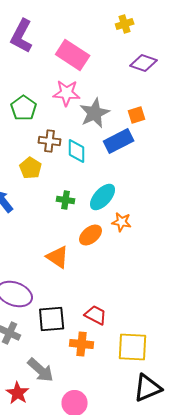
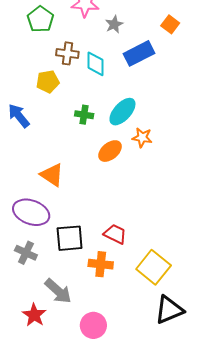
gray star: (95, 113) -> (114, 24), size x0.6
orange square: (137, 115) -> (170, 24), moved, turned -36
yellow pentagon: (31, 168) -> (48, 81), turned 30
orange triangle: (58, 257) -> (52, 175), moved
yellow square: (133, 347) -> (154, 267), turned 36

